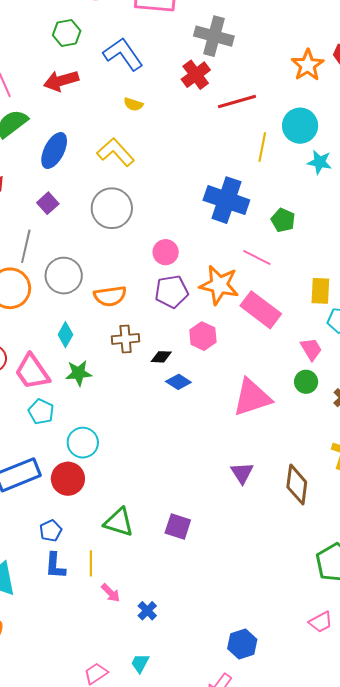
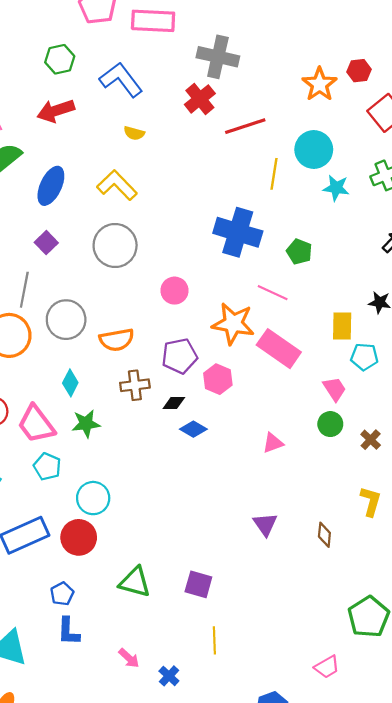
purple pentagon: (171, 292) -> (180, 356), moved
pink triangle: (252, 397) -> (273, 443), size x0.5
brown diamond: (297, 485) -> (324, 535), size x0.6
yellow line: (91, 563) -> (214, 640), moved
pink trapezoid: (321, 622) -> (327, 667), moved

